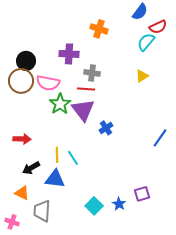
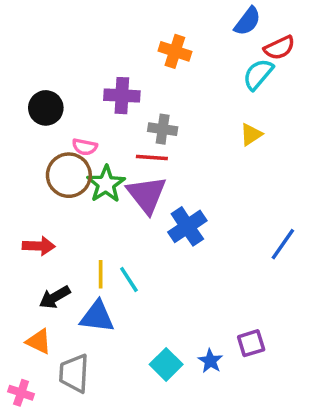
brown circle: (21, 81) -> (69, 175), moved
pink semicircle: (48, 83) -> (85, 147), size x0.6
blue cross: (106, 128) -> (187, 226), size x1.5

